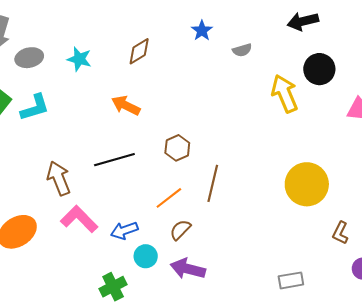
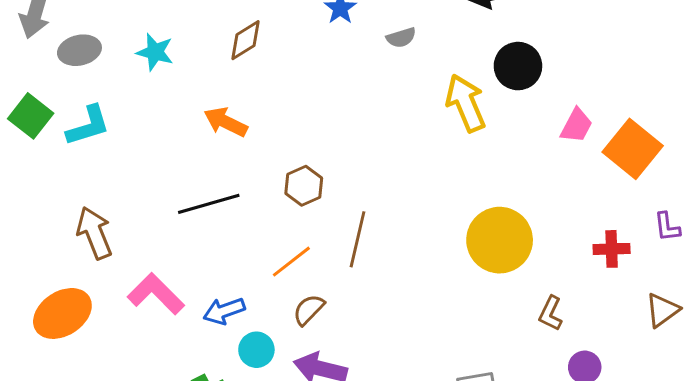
brown arrow: (59, 178) -> (94, 233), moved

